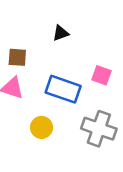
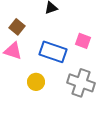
brown square: (17, 57) -> (17, 27), turned 35

